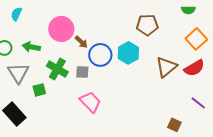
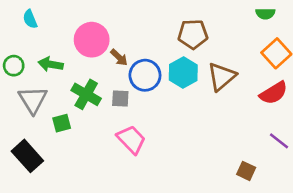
cyan semicircle: (16, 14) -> (30, 19), turned -48
brown pentagon: (147, 25) -> (193, 34), moved
brown triangle: (166, 67) -> (222, 77), moved

